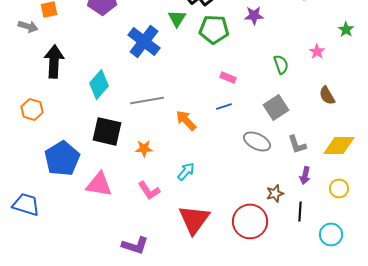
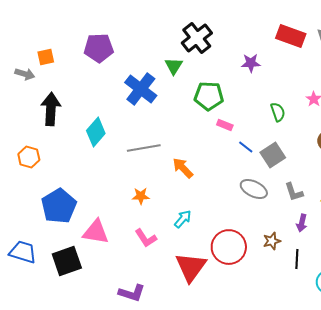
green pentagon: (214, 29) -> (209, 96), moved
blue line: (224, 106) -> (246, 147), moved, turned 56
black square: (107, 131) -> (67, 261), moved, turned -32
red circle: (250, 221) -> (229, 247), moved

